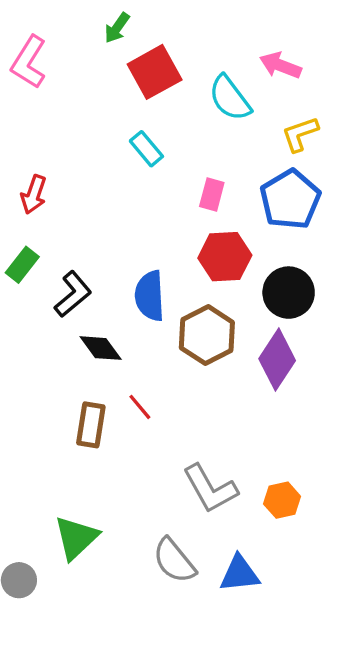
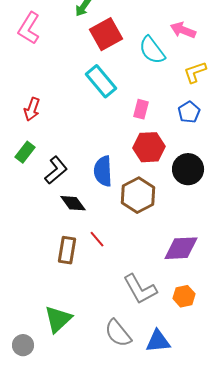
cyan rectangle: (146, 149) -> (101, 81), size x1.5
blue pentagon: (290, 199) -> (189, 112), size x0.6
purple diamond: (277, 360) -> (181, 248), moved, turned 54

